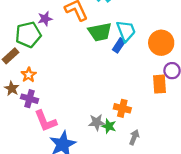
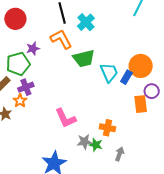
cyan trapezoid: (126, 31) -> (109, 72), moved
blue rectangle: (119, 45) -> (126, 77), moved
purple cross: (30, 99) -> (26, 87), moved, turned -35
pink L-shape: (46, 121) -> (66, 118), moved

